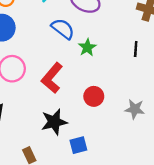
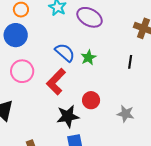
blue semicircle: (63, 29) -> (65, 52), moved
black star: (54, 122) -> (68, 116), moved

